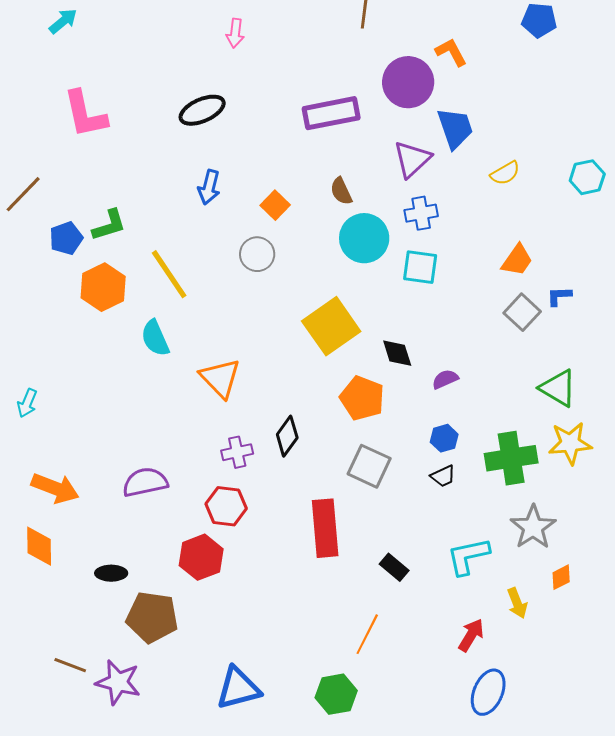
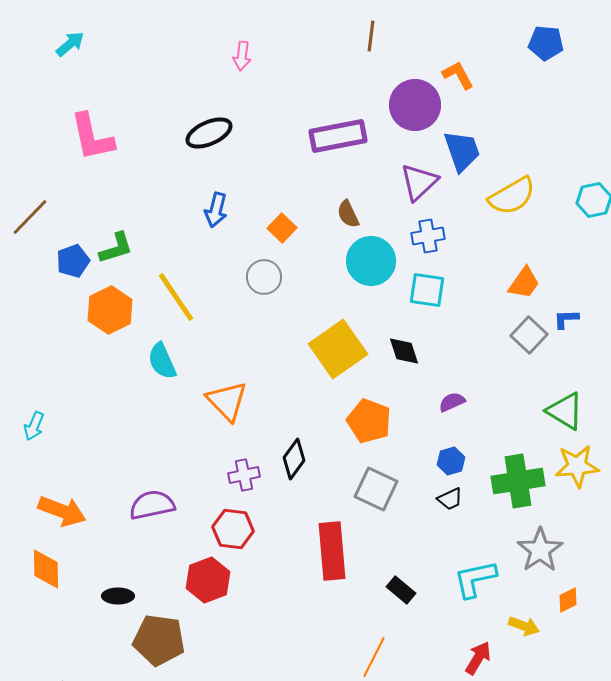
yellow semicircle: (505, 173) -> (512, 196), size x1.6
black diamond: (397, 353) -> (404, 351), moved
yellow arrow: (517, 603) -> (524, 626), turned -48

